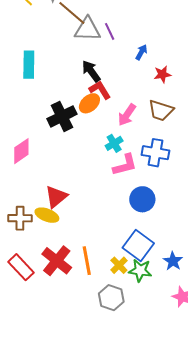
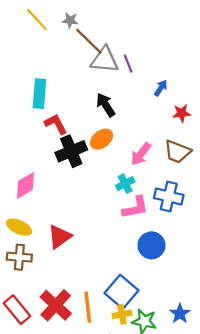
red L-shape: (100, 90) -> (56, 124), moved
yellow ellipse: (47, 215) -> (19, 227), moved
blue square: (138, 245) -> (121, 292), moved
yellow cross: (119, 265) -> (122, 314), turned 30

